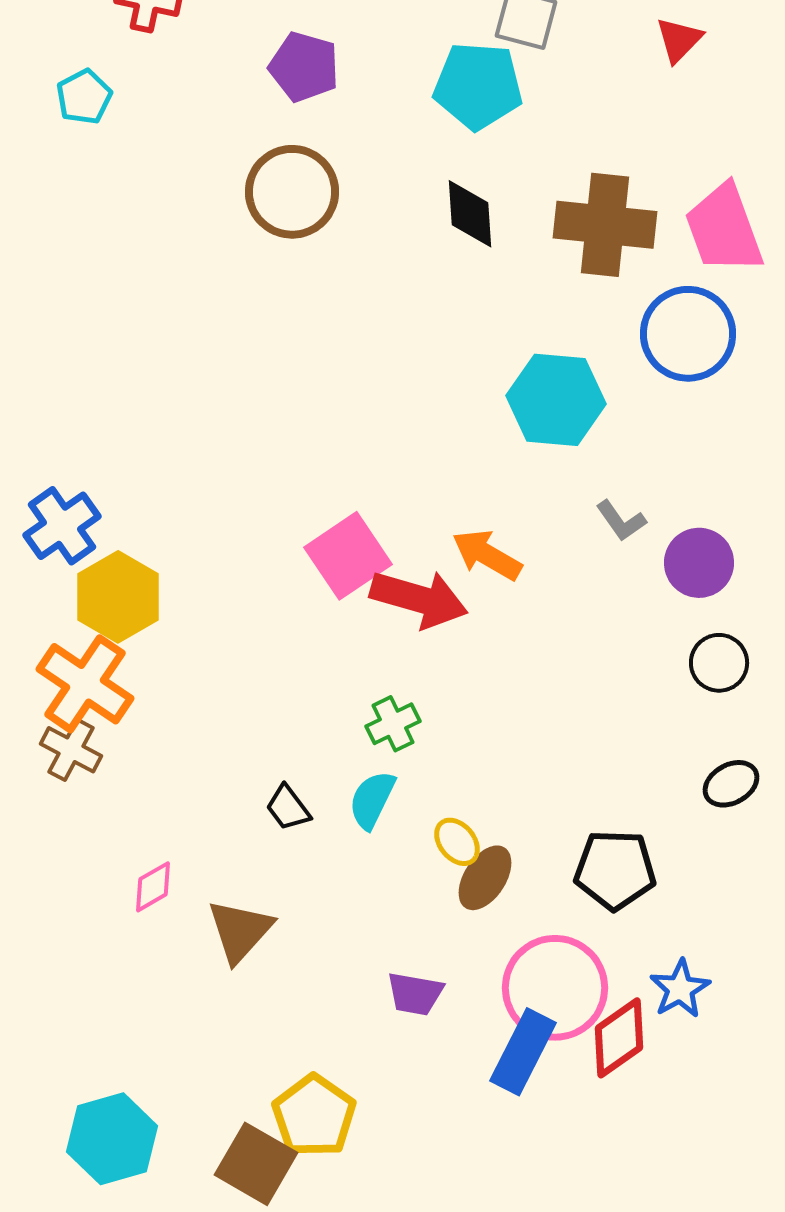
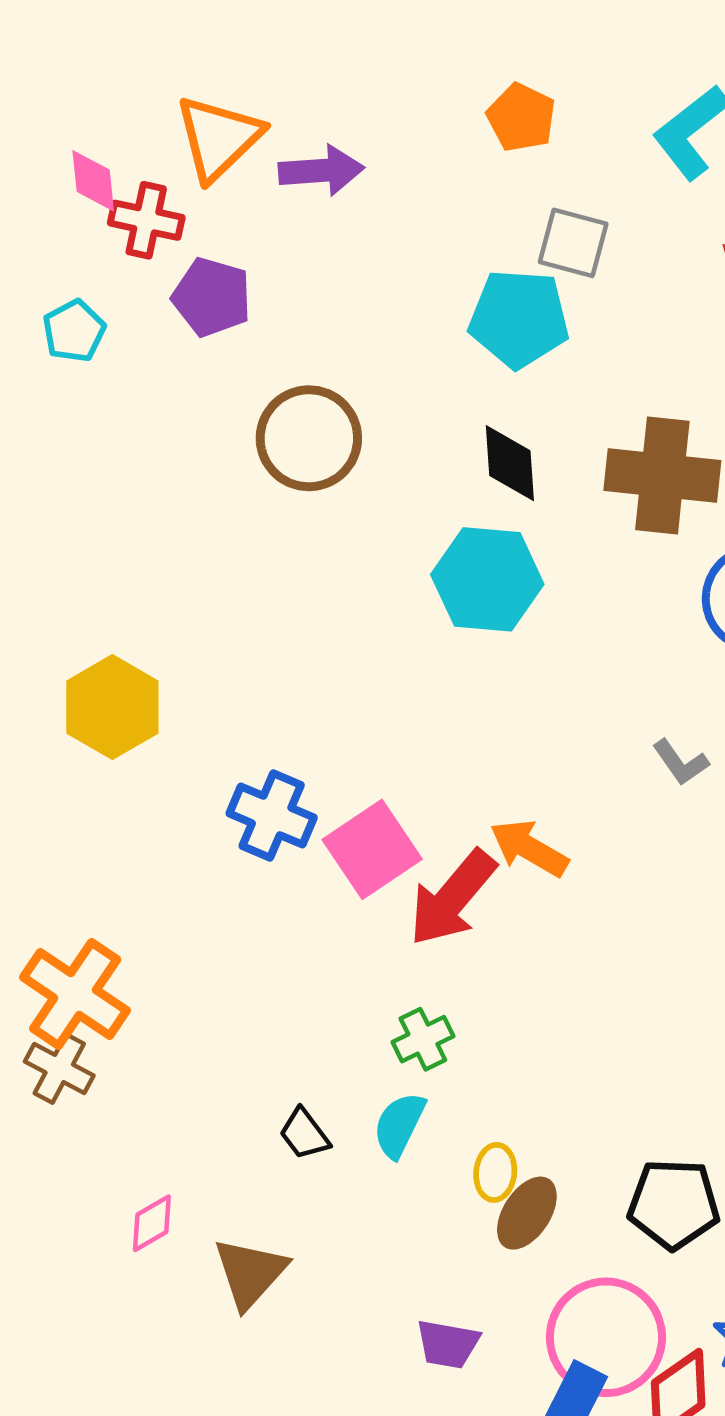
purple pentagon: (304, 67) -> (212, 297), moved
cyan hexagon: (556, 400) -> (487, 579), moved
gray L-shape: (621, 521) -> (680, 762), moved
blue cross: (62, 526) -> (272, 815), moved, turned -32
yellow hexagon: (118, 597) -> (112, 707), moved
red arrow: (419, 599) -> (452, 898), turned 114
yellow ellipse: (457, 842) -> (495, 1172), turned 45

